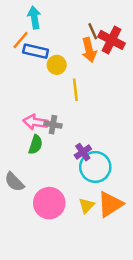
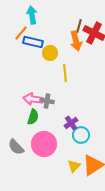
brown line: (93, 31) -> (79, 26), turned 40
cyan circle: (95, 167) -> (81, 135), size x0.7
pink circle: (49, 203) -> (44, 144), moved

